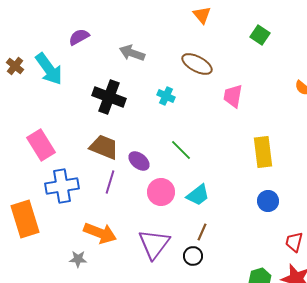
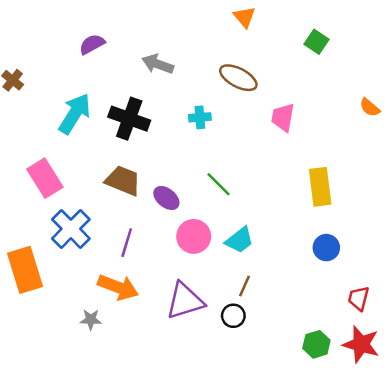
cyan arrow: (49, 69) -> (75, 114), moved, turned -112
cyan cross: (166, 96) -> (200, 117), turned -30
purple line: (110, 182) -> (127, 243), moved
blue cross: (62, 186) -> (71, 229), turned -36
purple triangle: (154, 244) -> (185, 301), turned 36

